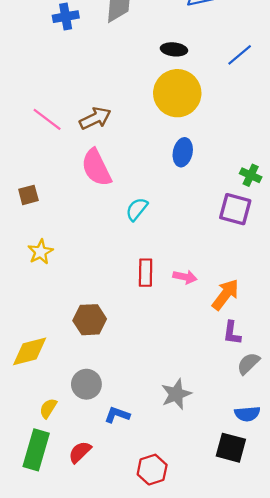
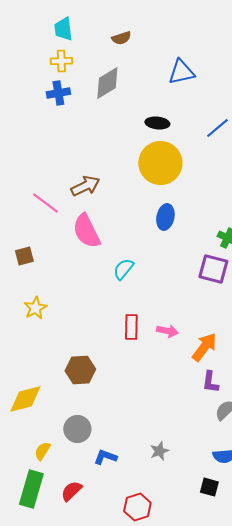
pink line: (47, 119) -> (45, 203), moved
gray star: (176, 394) -> (159, 451), moved, size x0.7
black square: (231, 448) -> (209, 487), size x0.7

